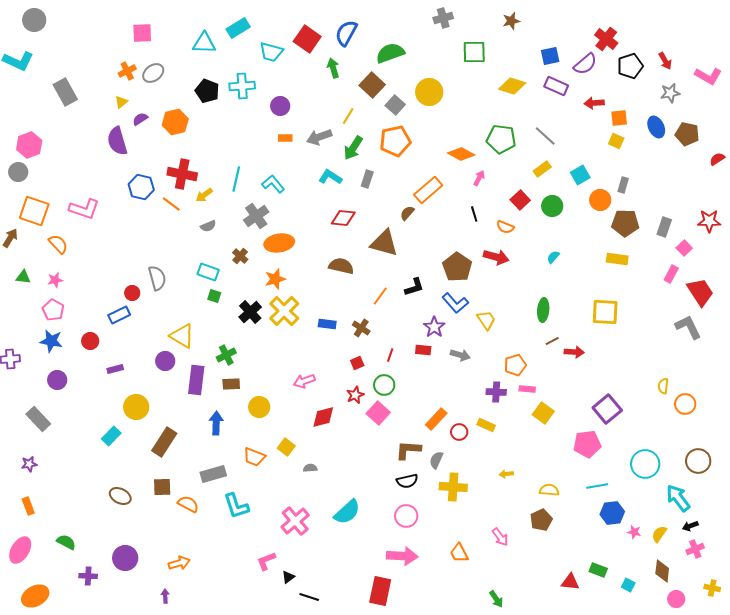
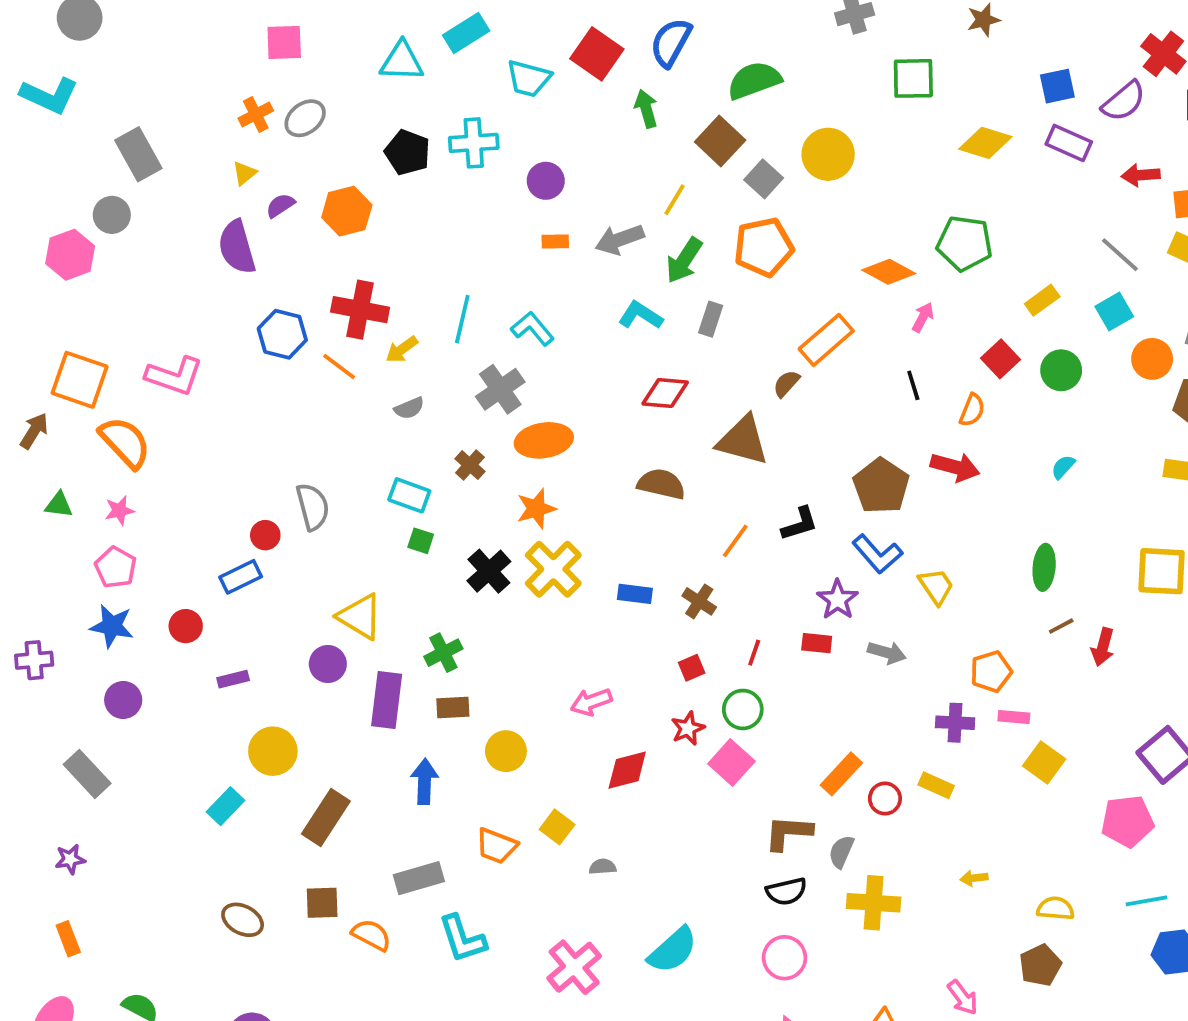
gray line: (545, 136) -> (1120, 255), moved
gray circle: (18, 172) -> (112, 215), moved
orange semicircle: (505, 227) -> (972, 410), turned -90
orange semicircle: (58, 244) -> (125, 442), size x1.4
red arrow: (574, 352) -> (1103, 647), turned 102

